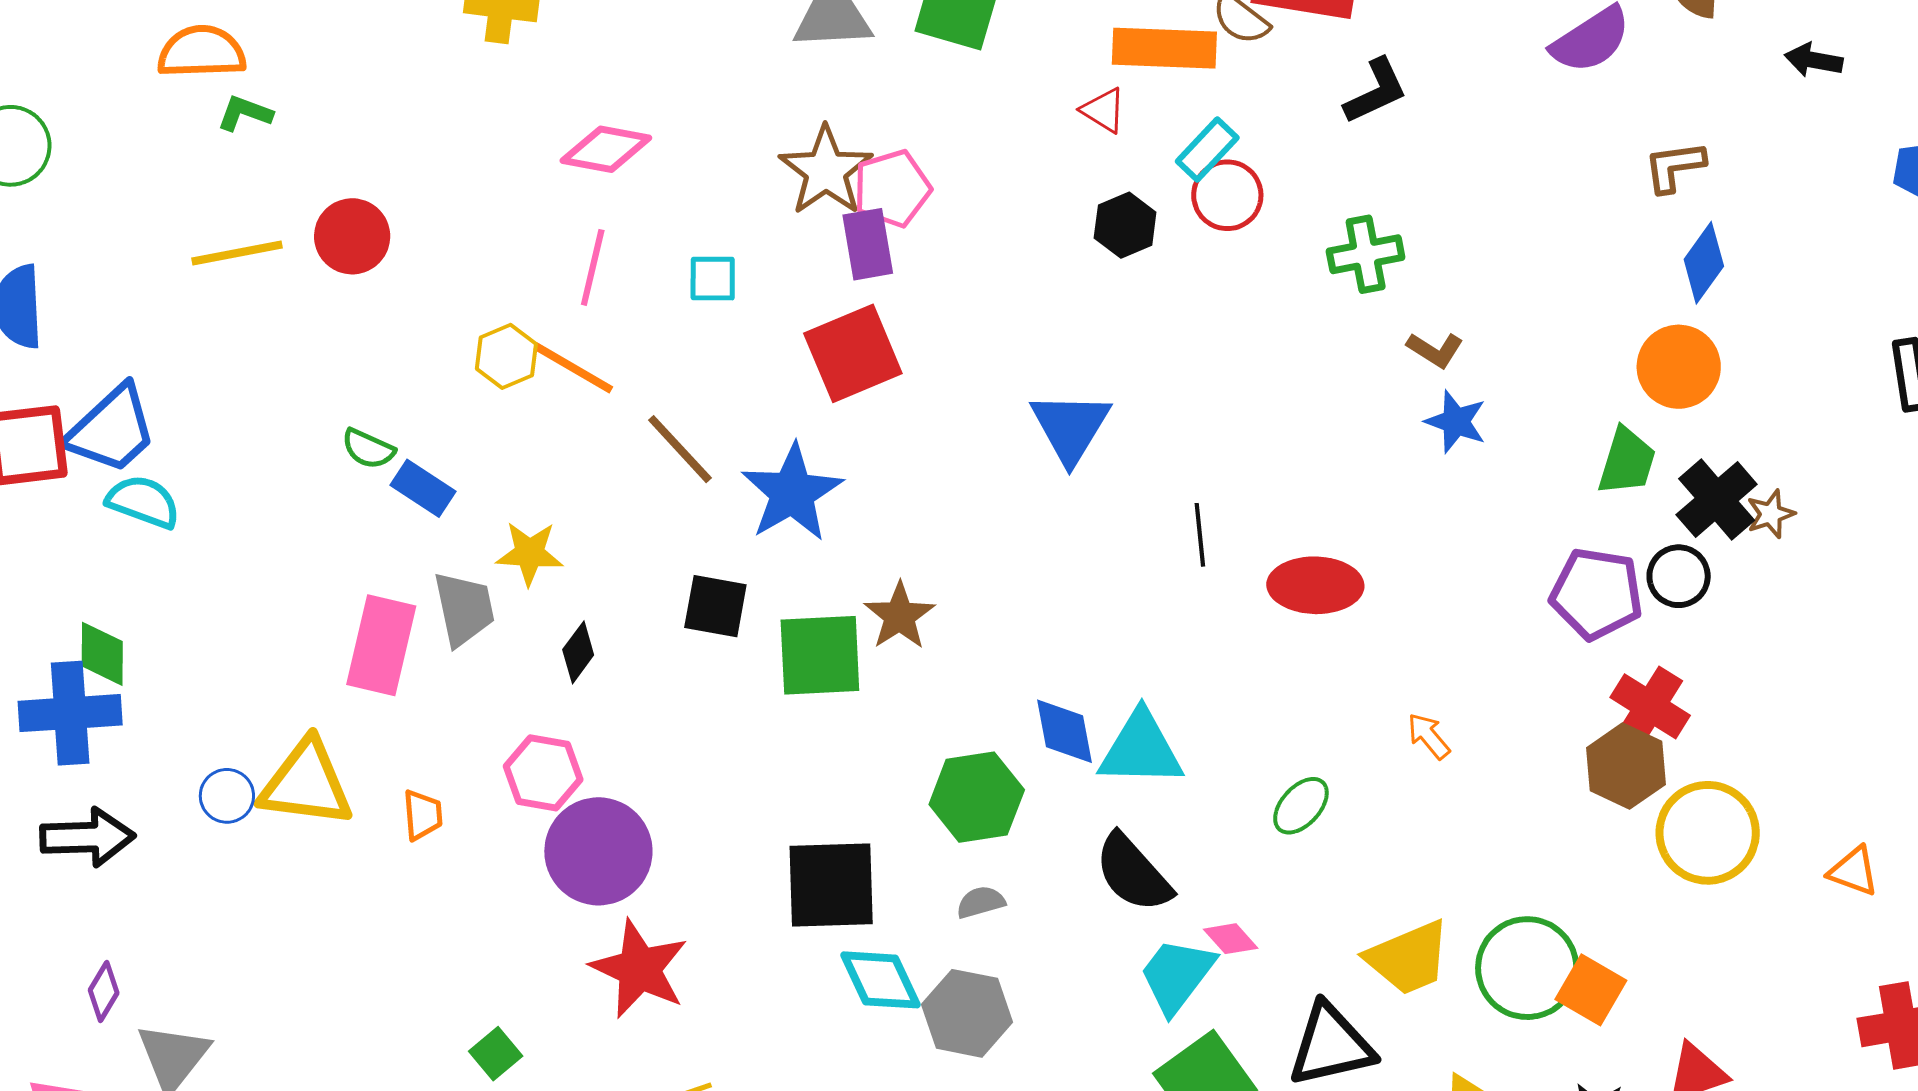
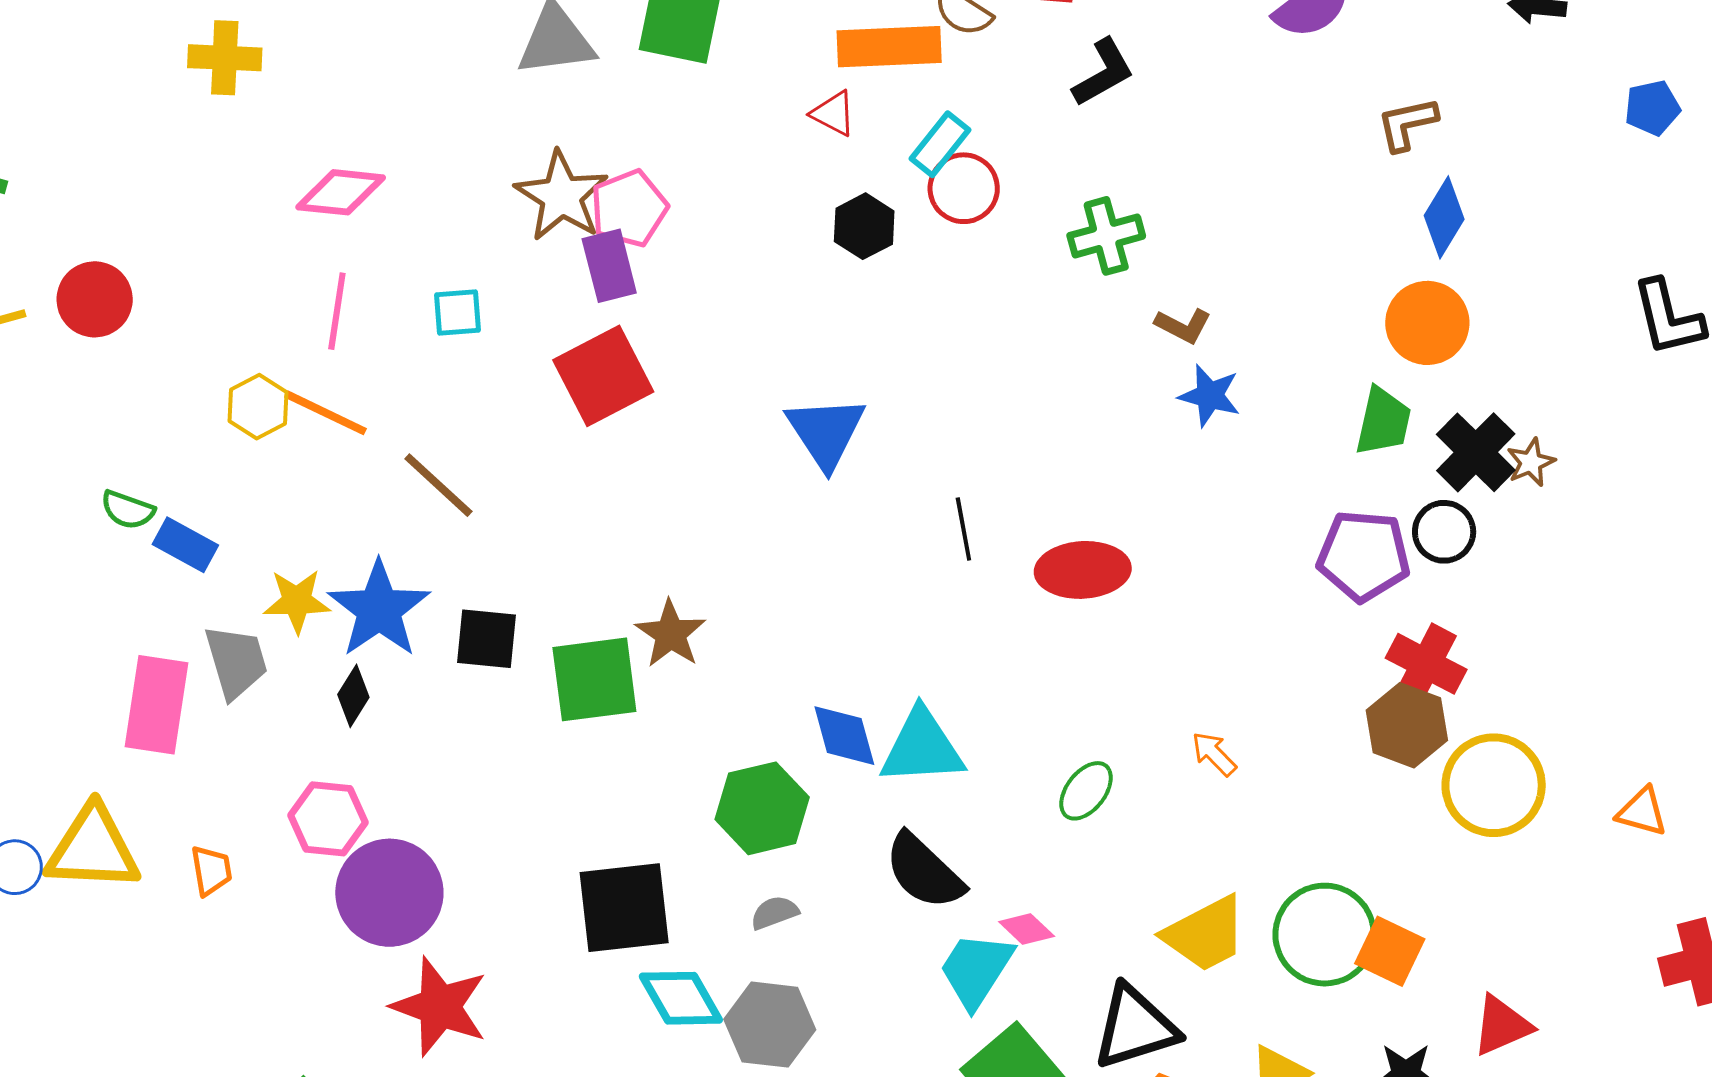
blue star: (792, 493) -> (379, 609), moved
orange arrow: (1429, 736) -> (1214, 754), moved

